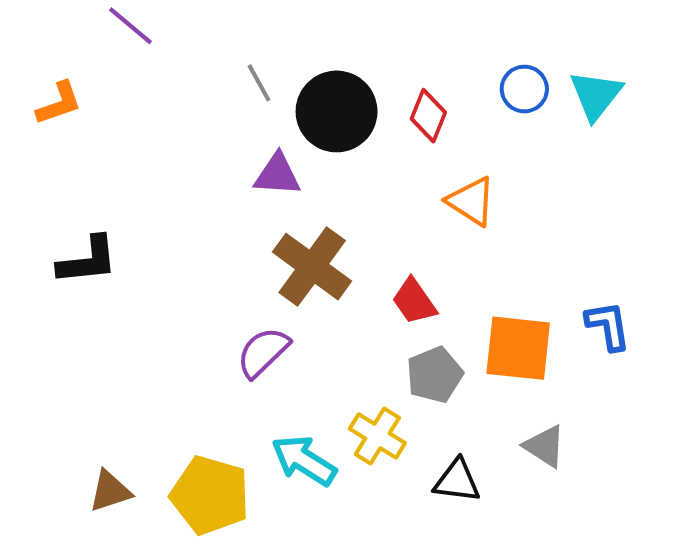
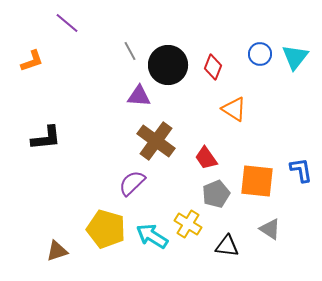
yellow pentagon: (210, 495) -> (106, 229), moved

